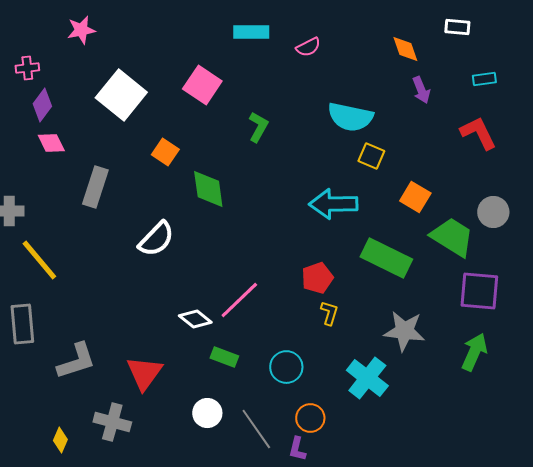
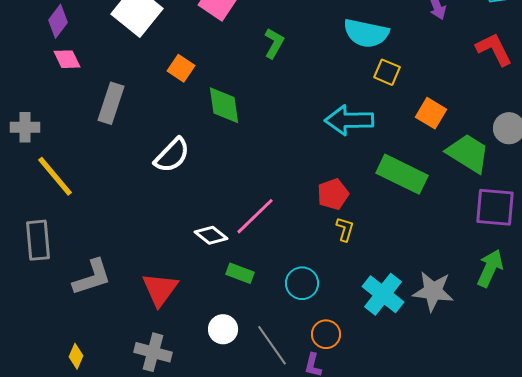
gray star: (404, 331) -> (433, 291), moved
gray cross: (112, 422) -> (153, 352), moved

